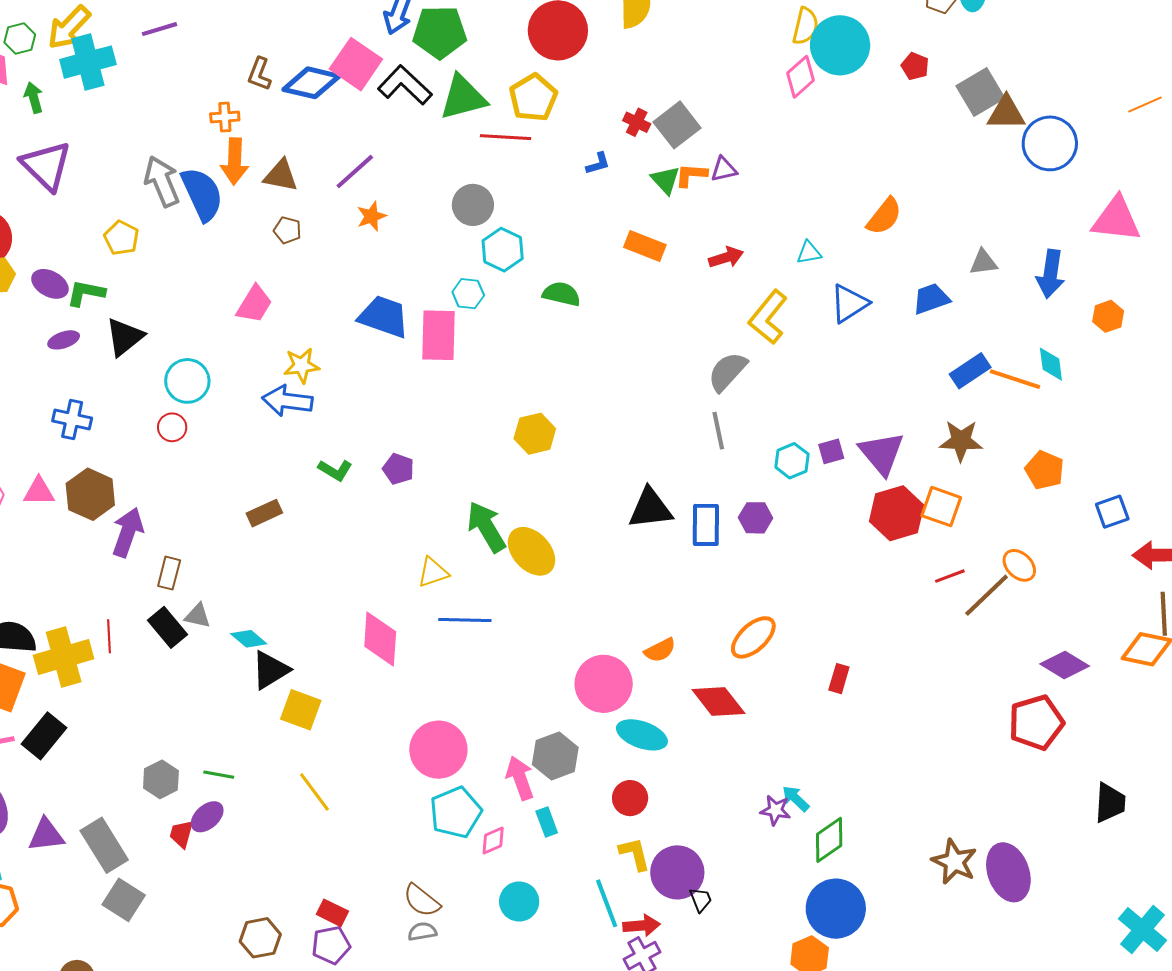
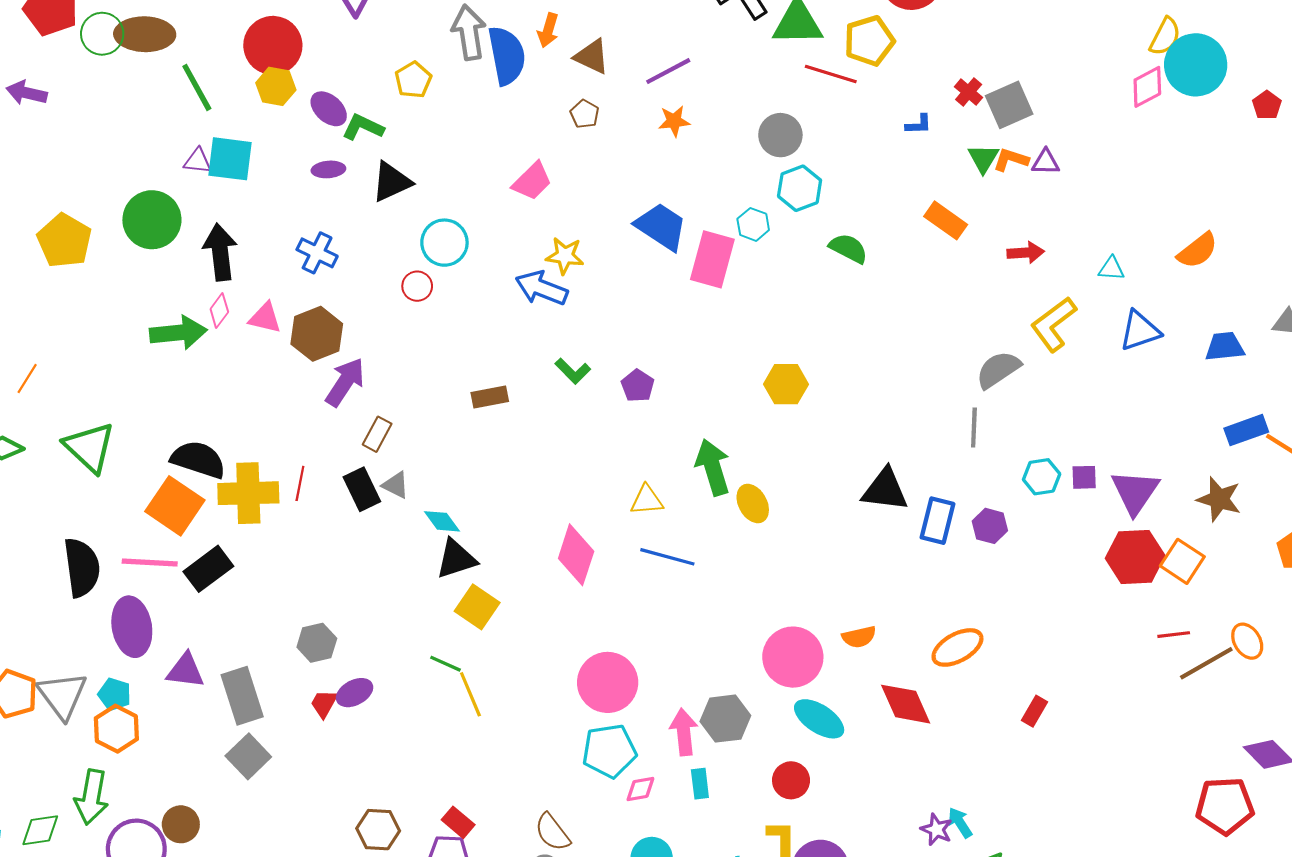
orange arrow: (235, 161) -> (548, 30), size x0.7
yellow ellipse: (531, 551) -> (753, 504), size x0.7
green line: (219, 775) -> (446, 664), moved

